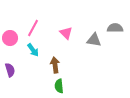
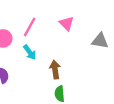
pink triangle: (66, 33) -> (67, 23), moved

